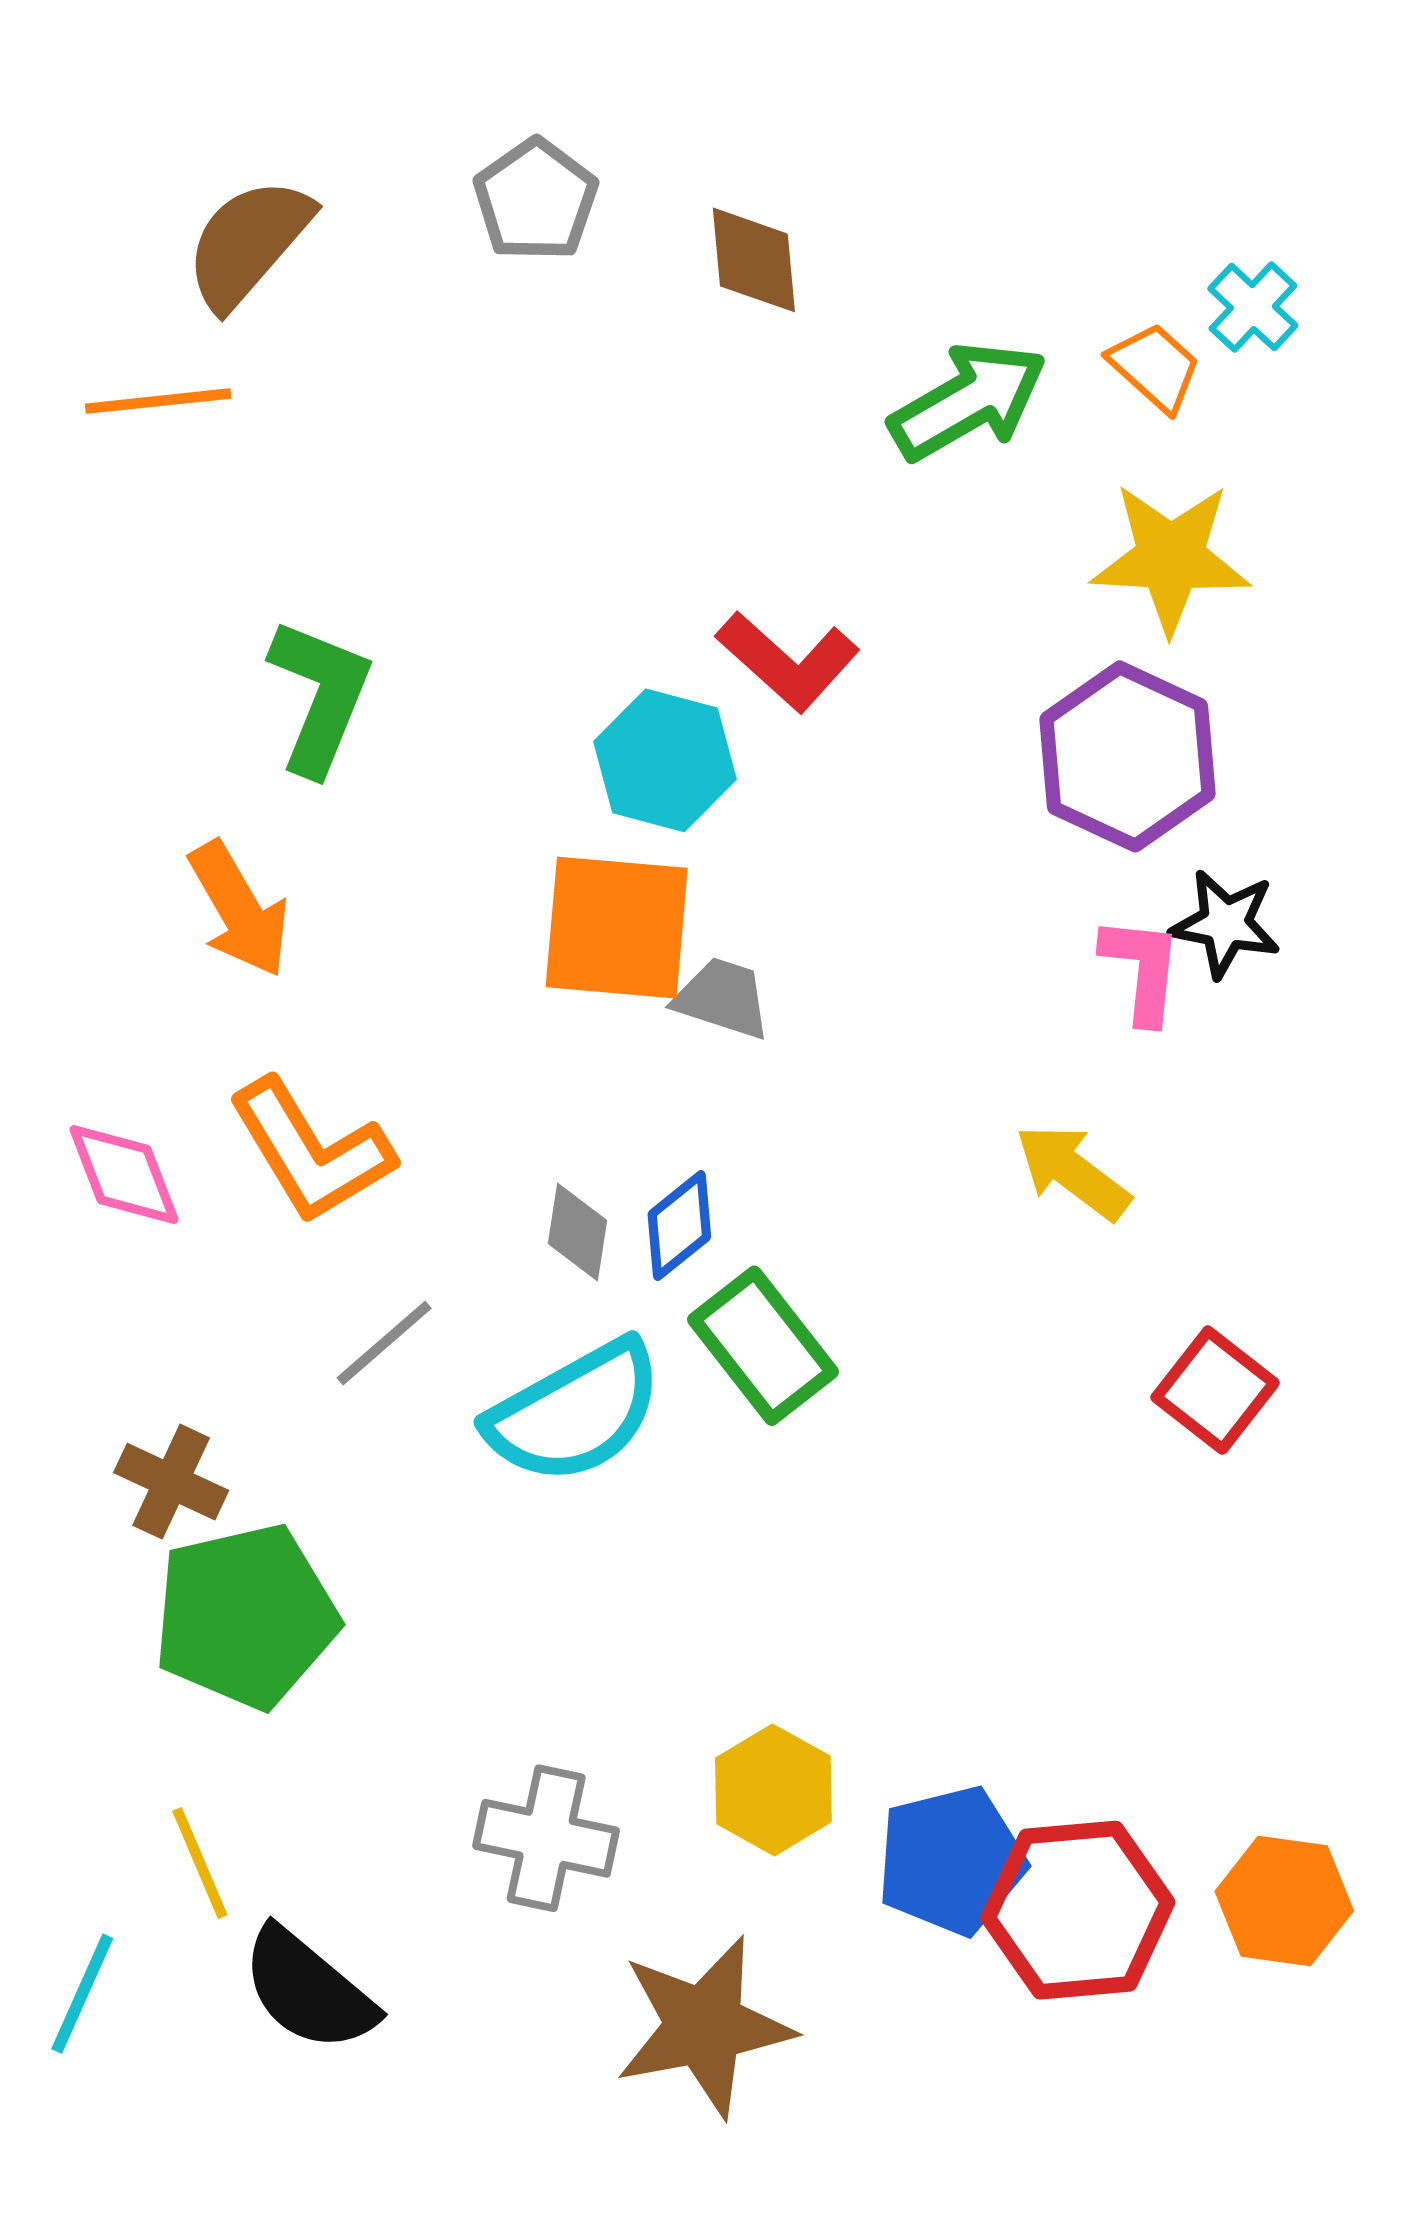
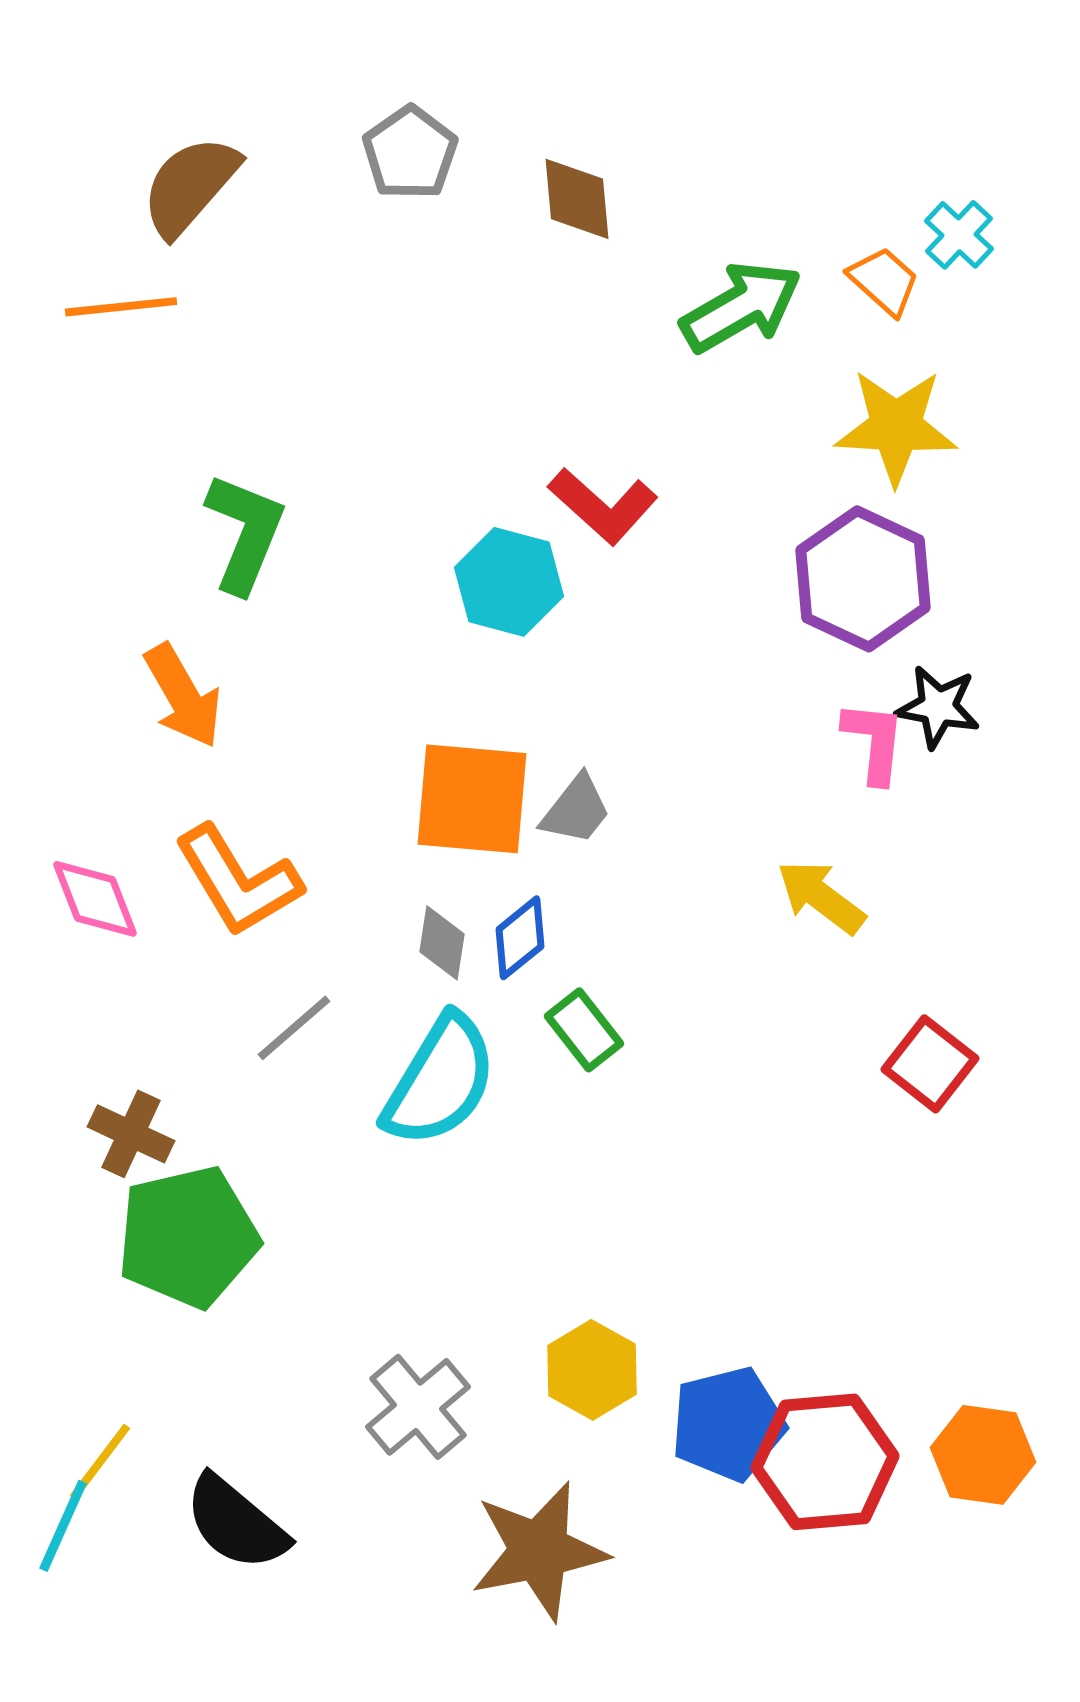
orange square: (617, 928) -> (472, 799), moved
gray trapezoid: (722, 998) -> (576, 810), moved, turned 110
green rectangle: (763, 1346) -> (584, 1030), size x0.7
cyan semicircle: (575, 1412) -> (440, 1081), turned -30
gray cross: (546, 1838) -> (418, 1407), turned 38
yellow line: (200, 1863) -> (100, 1462), moved, turned 60

